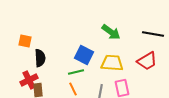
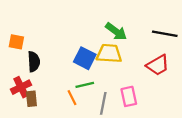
yellow trapezoid: (112, 63) -> (109, 54), moved
green line: (76, 72) -> (85, 85), moved

